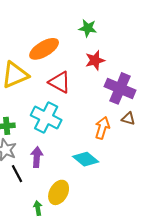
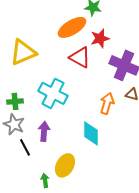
orange ellipse: (44, 49) -> (72, 27), moved
red triangle: (60, 82) -> (80, 57), moved
cyan diamond: (86, 159) -> (91, 133), turned 50

